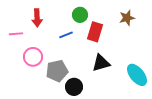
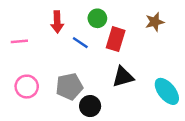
red arrow: (37, 18) -> (57, 22), moved
blue line: (66, 35) -> (80, 43), turned 56
pink circle: (33, 57) -> (27, 87), moved

